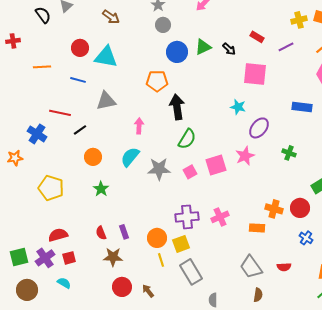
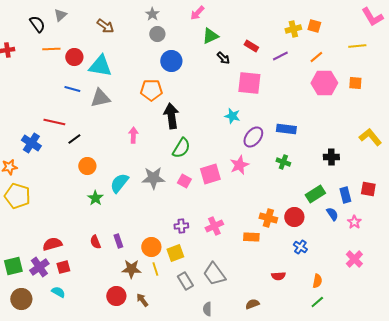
green triangle: (203, 47) -> (210, 36), moved
orange line: (42, 67) -> (51, 49), moved
gray triangle: (106, 101) -> (100, 98), moved
blue rectangle: (302, 107) -> (286, 129), moved
cyan semicircle: (130, 157) -> (119, 183), moved
pink square: (190, 172) -> (184, 181), turned -32
yellow pentagon: (51, 188) -> (17, 196), moved
purple cross: (187, 217) -> (181, 226), size x0.6
brown star: (113, 257) -> (131, 269), moved
gray trapezoid: (251, 267) -> (214, 274), moved
gray rectangle: (191, 272) -> (185, 281), size x0.7
brown semicircle: (258, 295) -> (252, 304), turned -120

